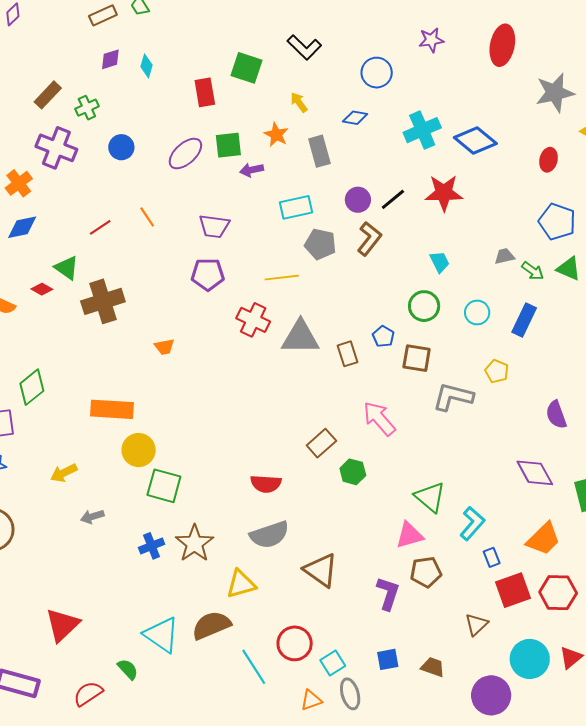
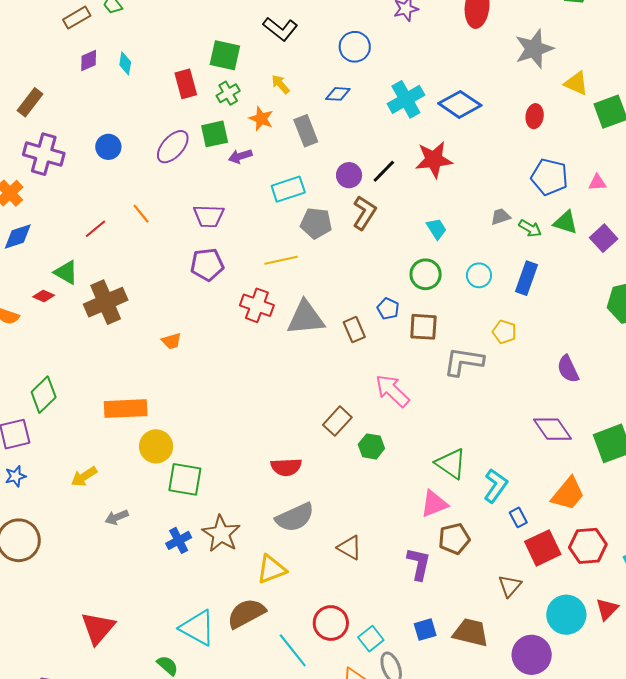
green cross: (87, 108) -> (228, 93), moved
brown triangle: (321, 570) -> (350, 547), size x0.7
brown trapezoid: (433, 667) -> (471, 632), size x1.5

